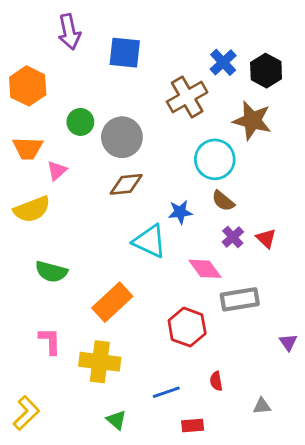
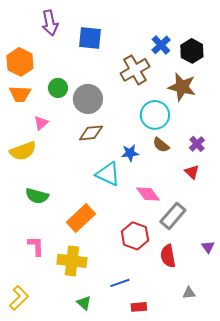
orange trapezoid: (28, 148) -> (20, 94), moved
purple cross: (233, 237) -> (197, 144), moved
gray rectangle: (240, 299) -> (173, 216), turned -40
red semicircle: (216, 381) -> (168, 256), moved, size x1.6

